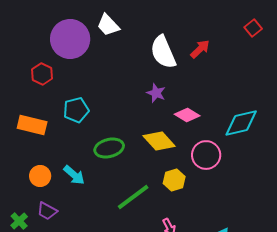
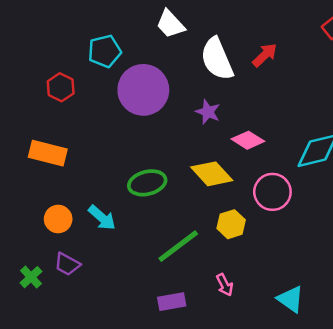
white trapezoid: (108, 25) -> (170, 24), moved
purple circle: (70, 39) -> (143, 90), moved
cyan pentagon: (76, 110) -> (105, 51), moved

